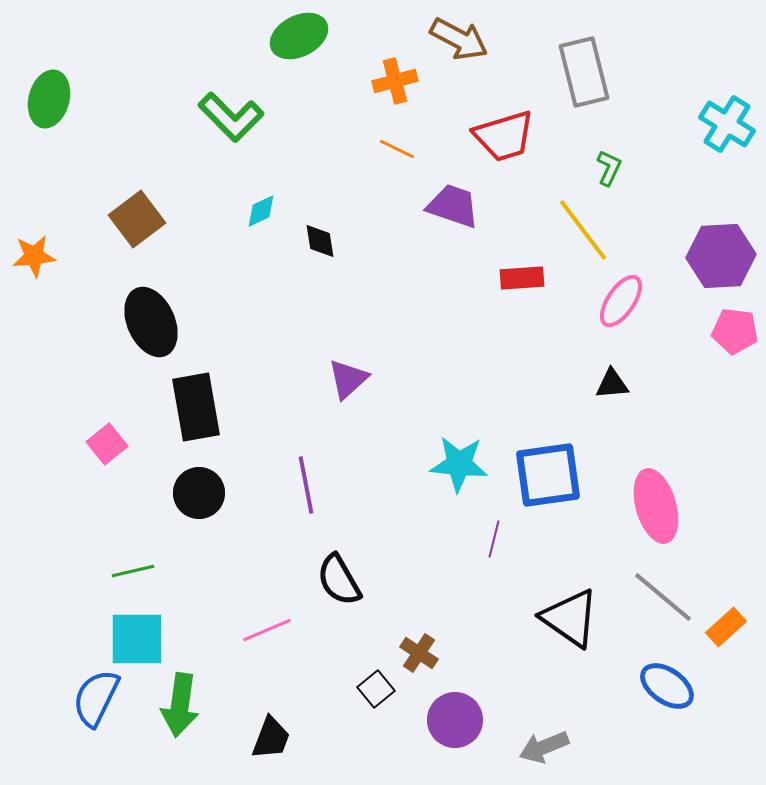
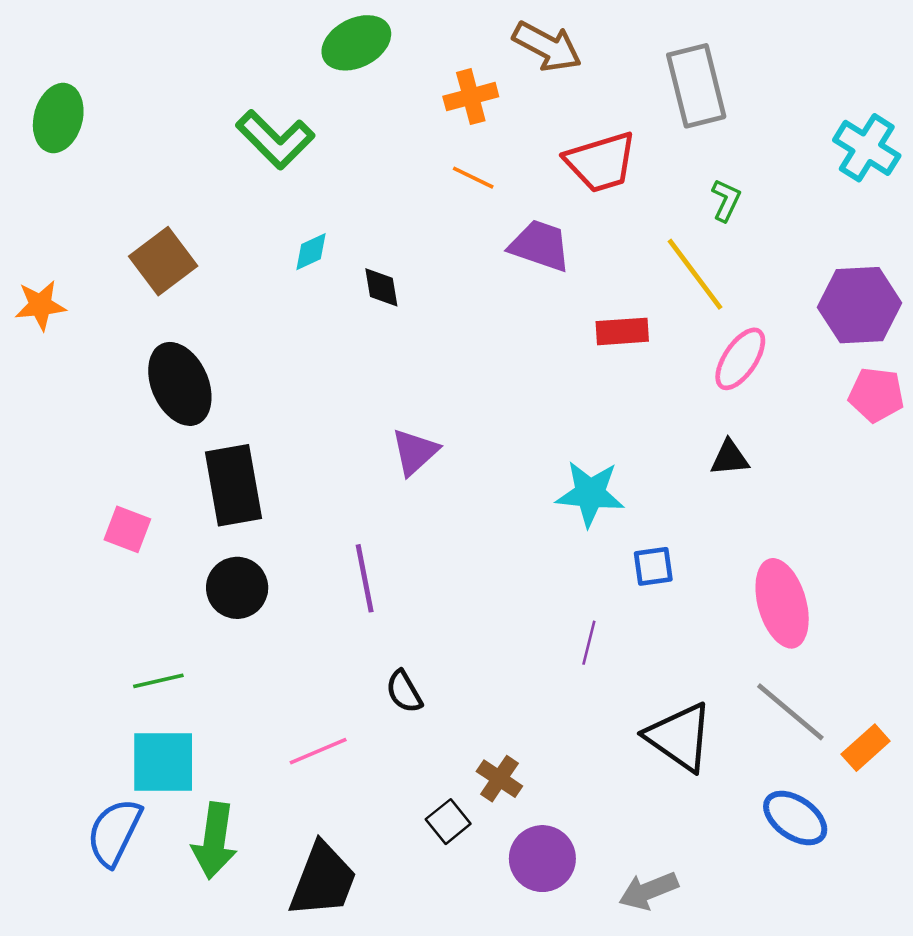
pink square: (107, 444) -> (127, 529), turned -30
cyan star: (459, 464) -> (590, 494), moved
blue square: (548, 475) -> (653, 566), size x0.5
black semicircle: (339, 580) -> (404, 692), size x0.7
black trapezoid: (271, 738) -> (323, 880), size x1.5

